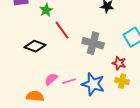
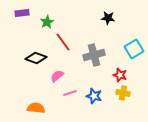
gray cross: (93, 43) -> (94, 55), turned -30
pink semicircle: (51, 79) -> (57, 76), moved
blue star: (93, 84) -> (94, 96), size x0.7

